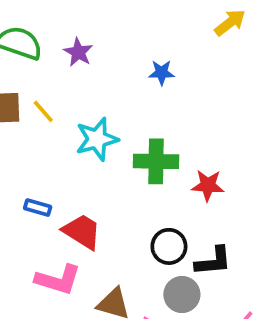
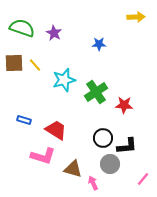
yellow arrow: (230, 23) -> (136, 17), turned 36
green cross: (156, 161) -> (96, 92), turned -35
blue rectangle: (38, 208) -> (24, 120), moved

